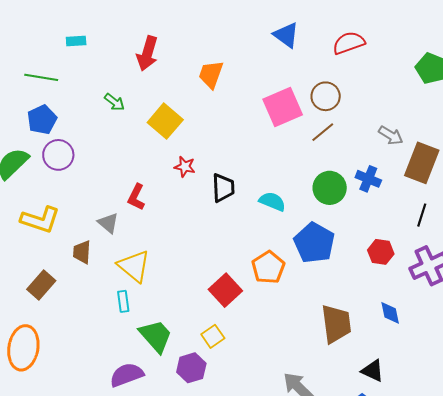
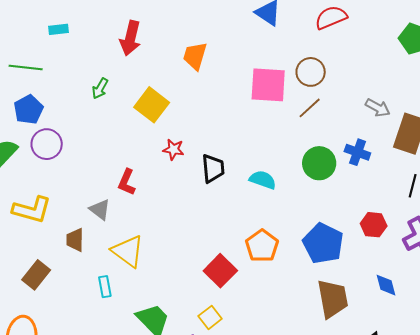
green arrow: (115, 102) -> (100, 88), turned 85
pink square: (283, 107) -> (268, 85), turned 30
blue pentagon: (314, 243) -> (323, 243), moved
cyan rectangle: (123, 301) -> (105, 287), moved

